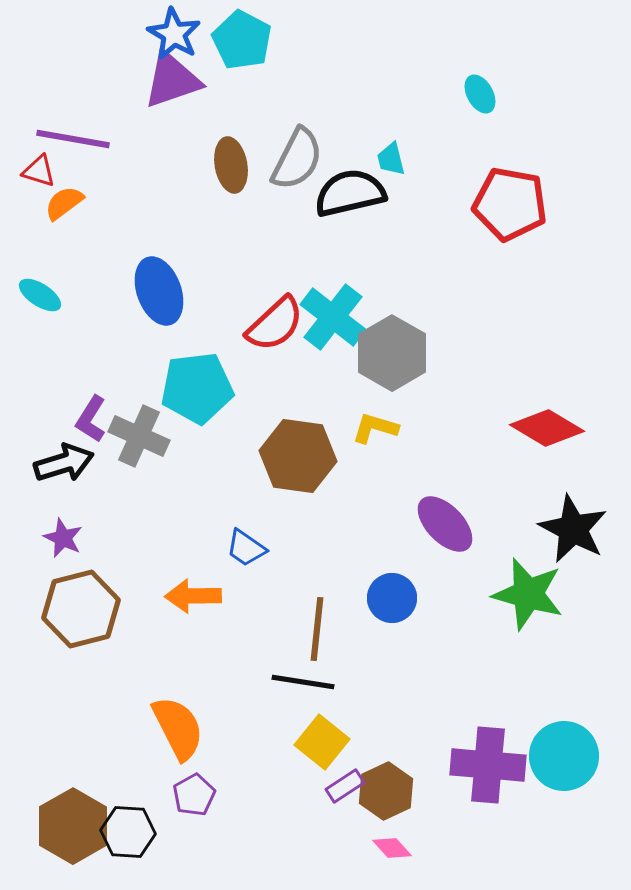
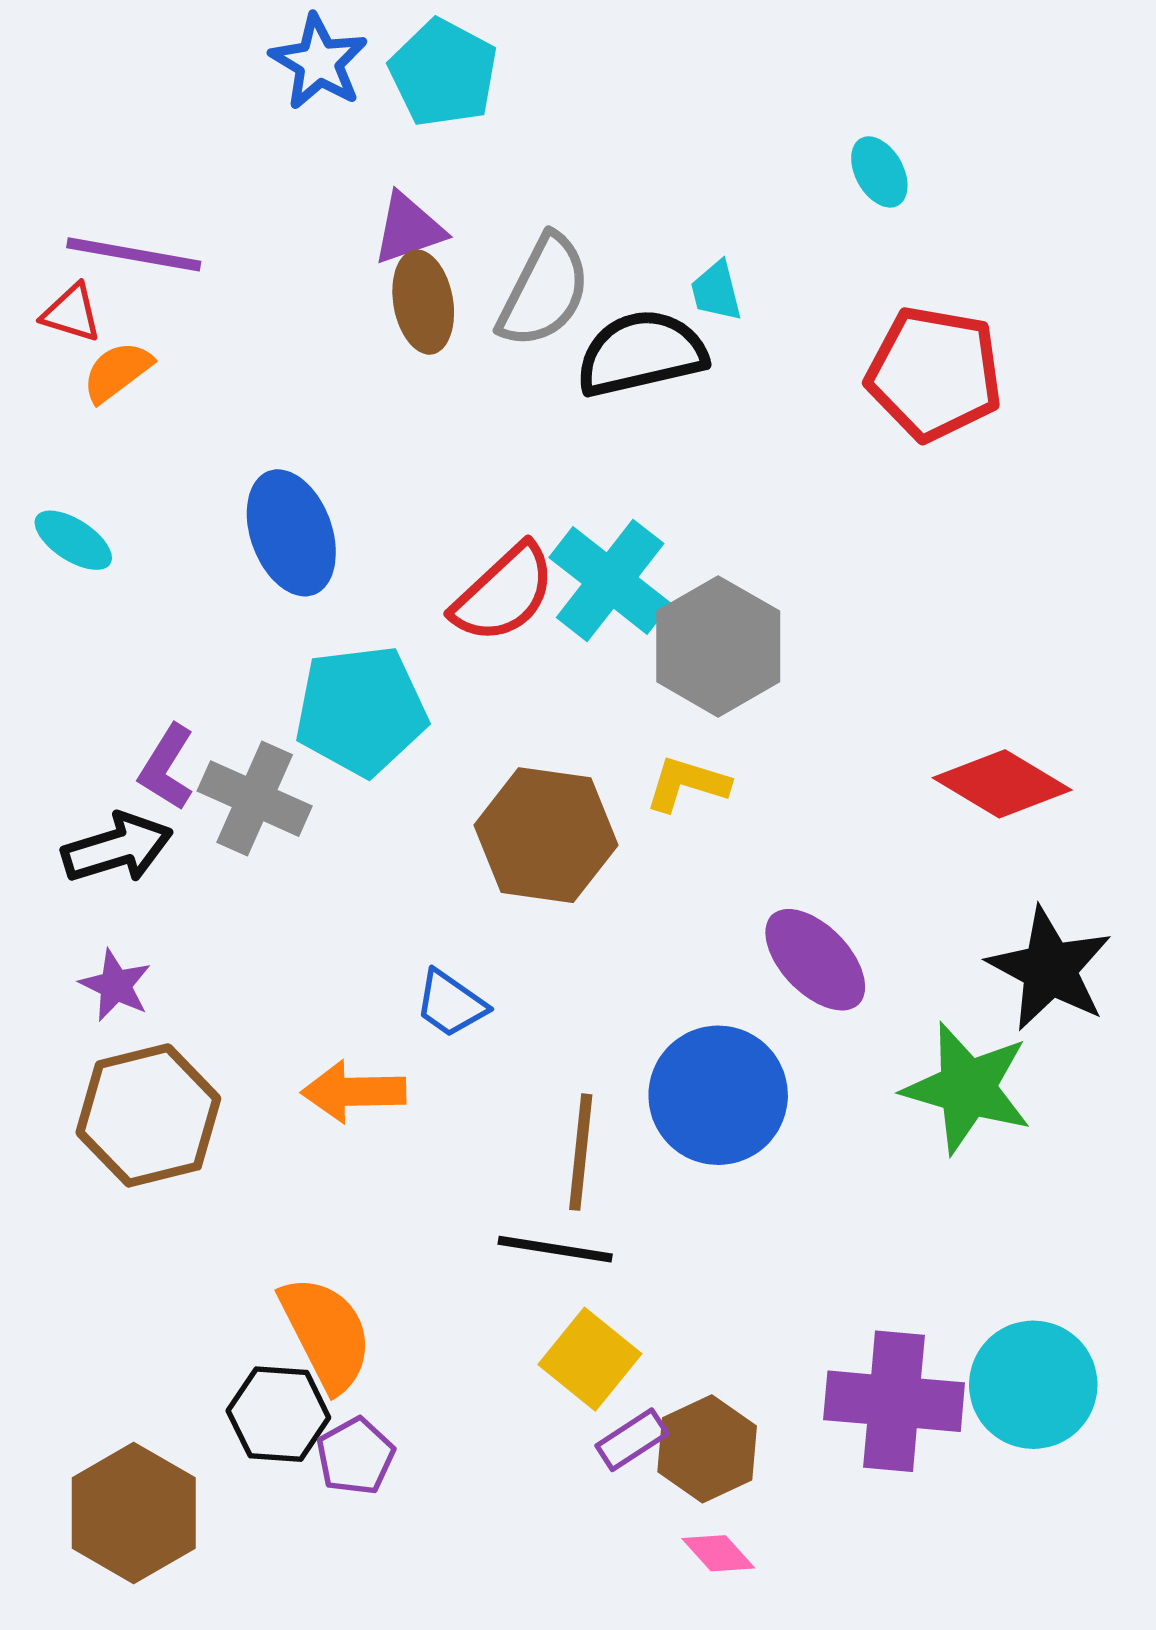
purple triangle: (172, 80) -> (409, 229), moved, size x0.7
blue circle: (392, 598) -> (718, 1095), size x1.5
black hexagon: (128, 832) -> (278, 1414), moved

